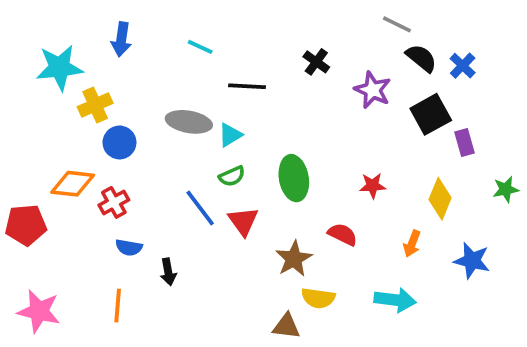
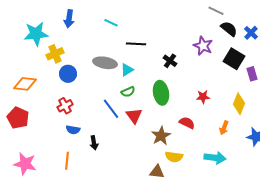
black cross: (316, 62) -> (170, 61), moved
black square: (431, 114) -> (234, 59), turned -30
orange diamond: (73, 184) -> (25, 84), moved
red pentagon: (26, 225) -> (18, 118), turned 30

